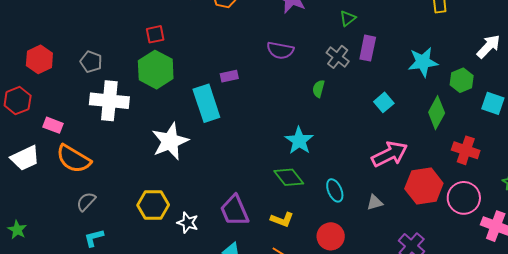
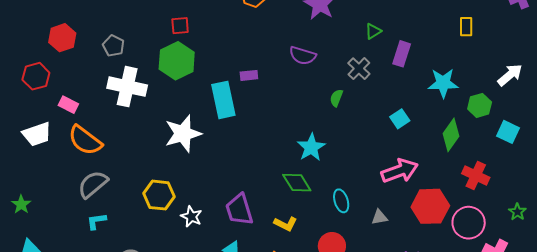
purple rectangle: (368, 48) -> (402, 54), moved
gray semicircle: (86, 202) -> (93, 184), size x1.5

